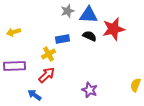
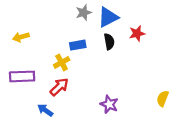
blue triangle: (89, 15) -> (108, 17), turned -30
red star: (114, 29) -> (137, 33), size x0.6
black semicircle: (90, 36) -> (109, 42), turned 56

